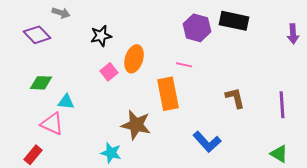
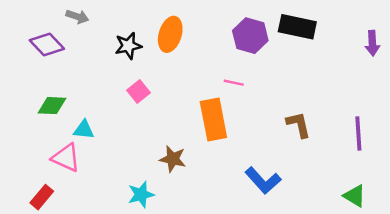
orange ellipse: (134, 59) -> (170, 34), moved
brown star: (136, 125) -> (173, 159), size x0.7
cyan star: (111, 153) -> (141, 195), turned -30

